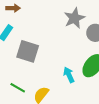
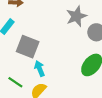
cyan arrow: (69, 75) -> (40, 69), moved

